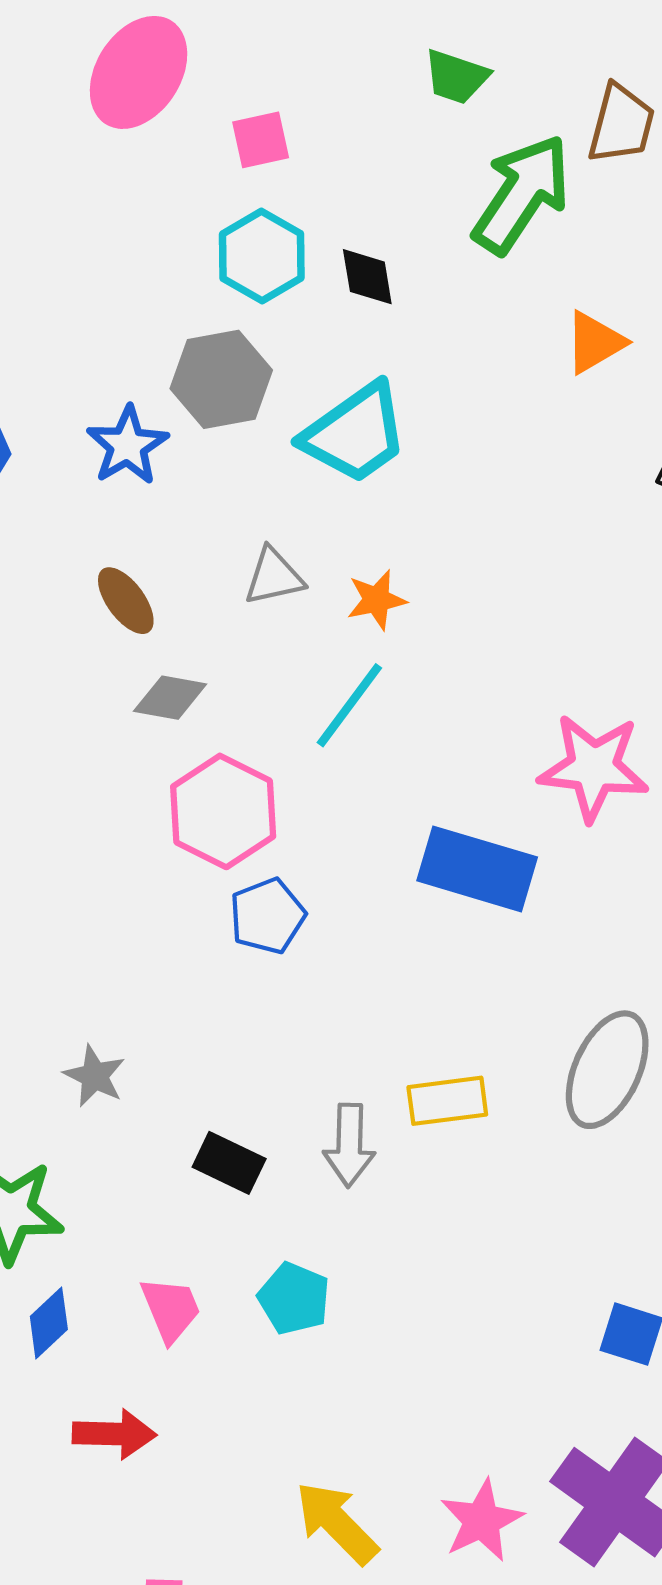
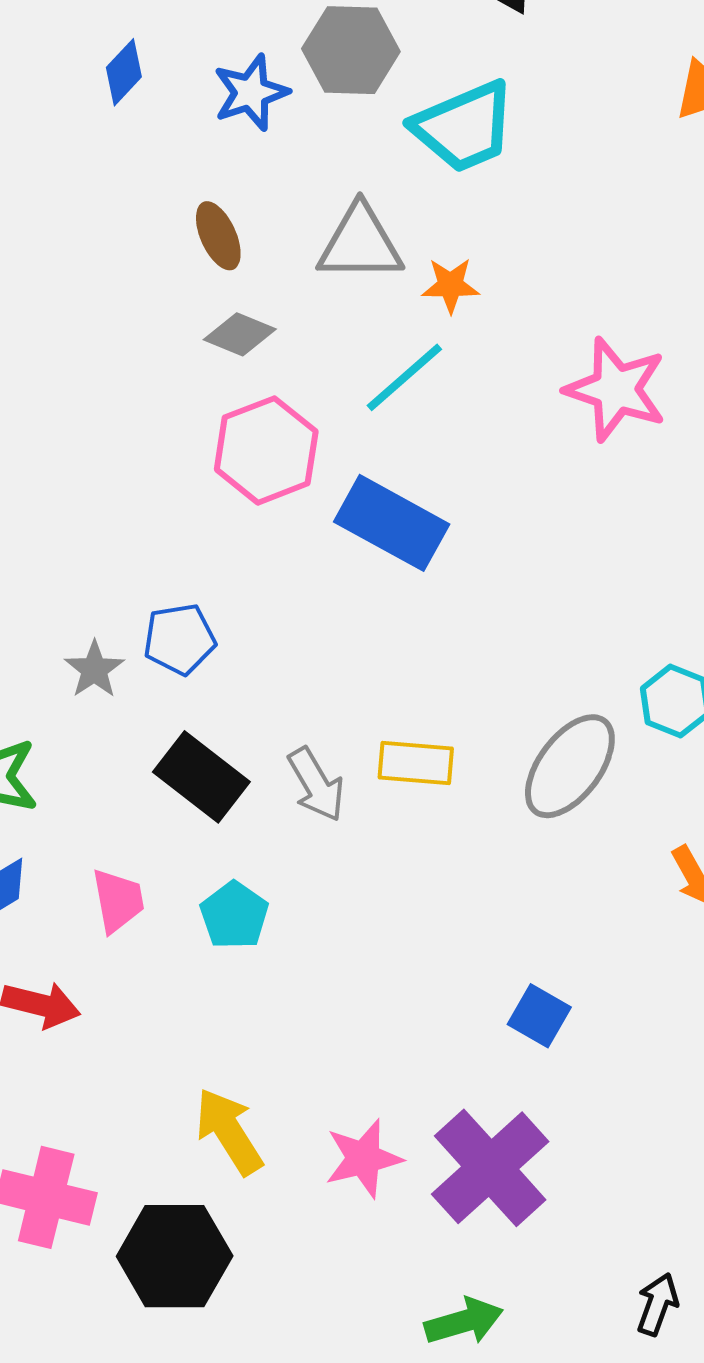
gray triangle: (274, 577) -> (360, 243), size x1.5
pink star: (593, 767) -> (616, 389), moved
blue rectangle: (477, 869) -> (392, 523), moved
blue pentagon: (267, 916) -> (179, 639), moved
gray arrow: (349, 1145) -> (316, 784), turned -44
black rectangle: (229, 1163) -> (201, 777), size x1.4

